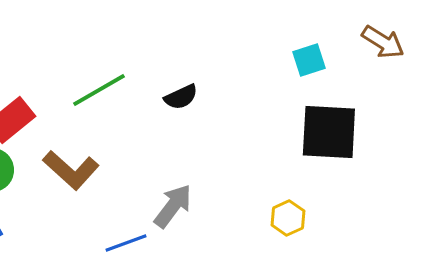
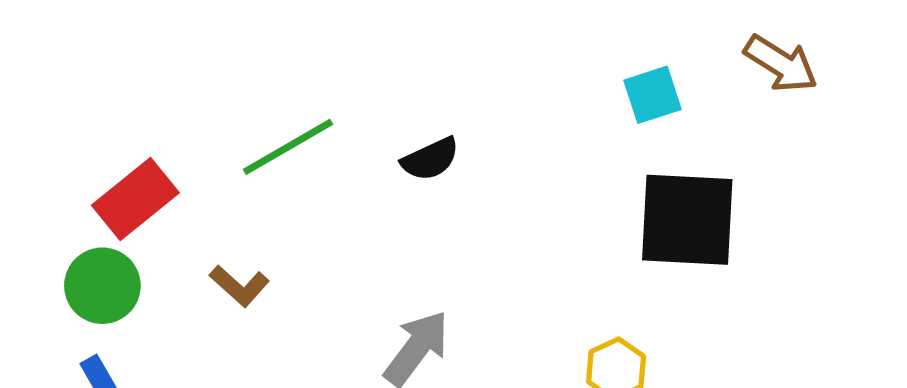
brown L-shape: (71, 170) -> (239, 286), size x0.6

